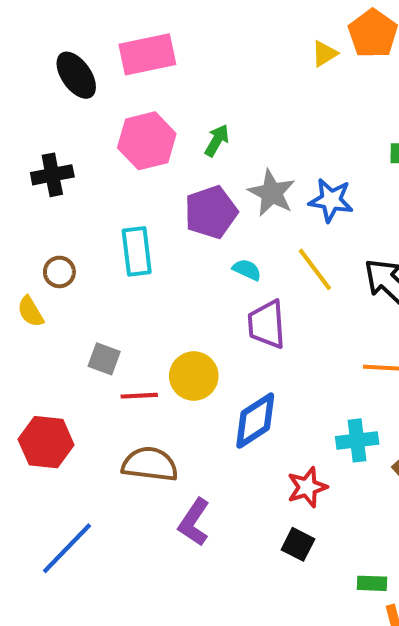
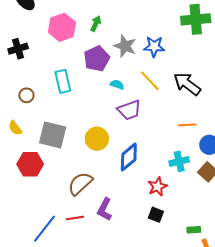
yellow semicircle: (30, 312) -> (15, 128), moved
purple trapezoid: (267, 324) -> (129, 110), turned -100
gray square: (104, 359) -> (53, 135), size x1.8
red line: (139, 396) -> (75, 218), moved
red hexagon: (46, 442) -> (30, 164), moved
brown semicircle: (150, 464) -> (80, 184), turned -44

